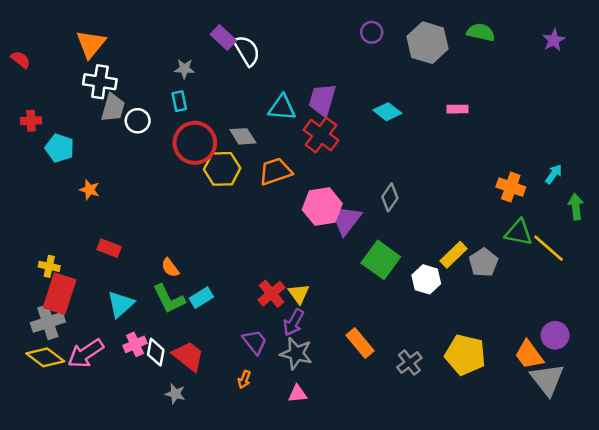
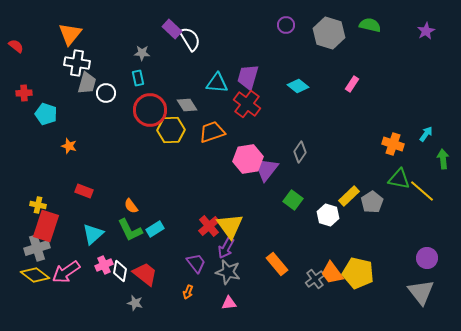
pink rectangle: (457, 109) -> (352, 84), turned -56
green square: (381, 260) -> (293, 200), size x0.7
yellow triangle: (299, 294) -> (230, 226), size x1.6
orange trapezoid: (529, 355) -> (332, 273), moved

